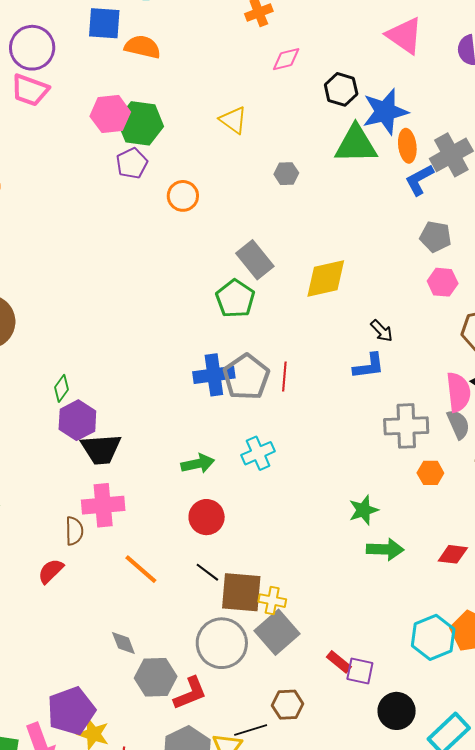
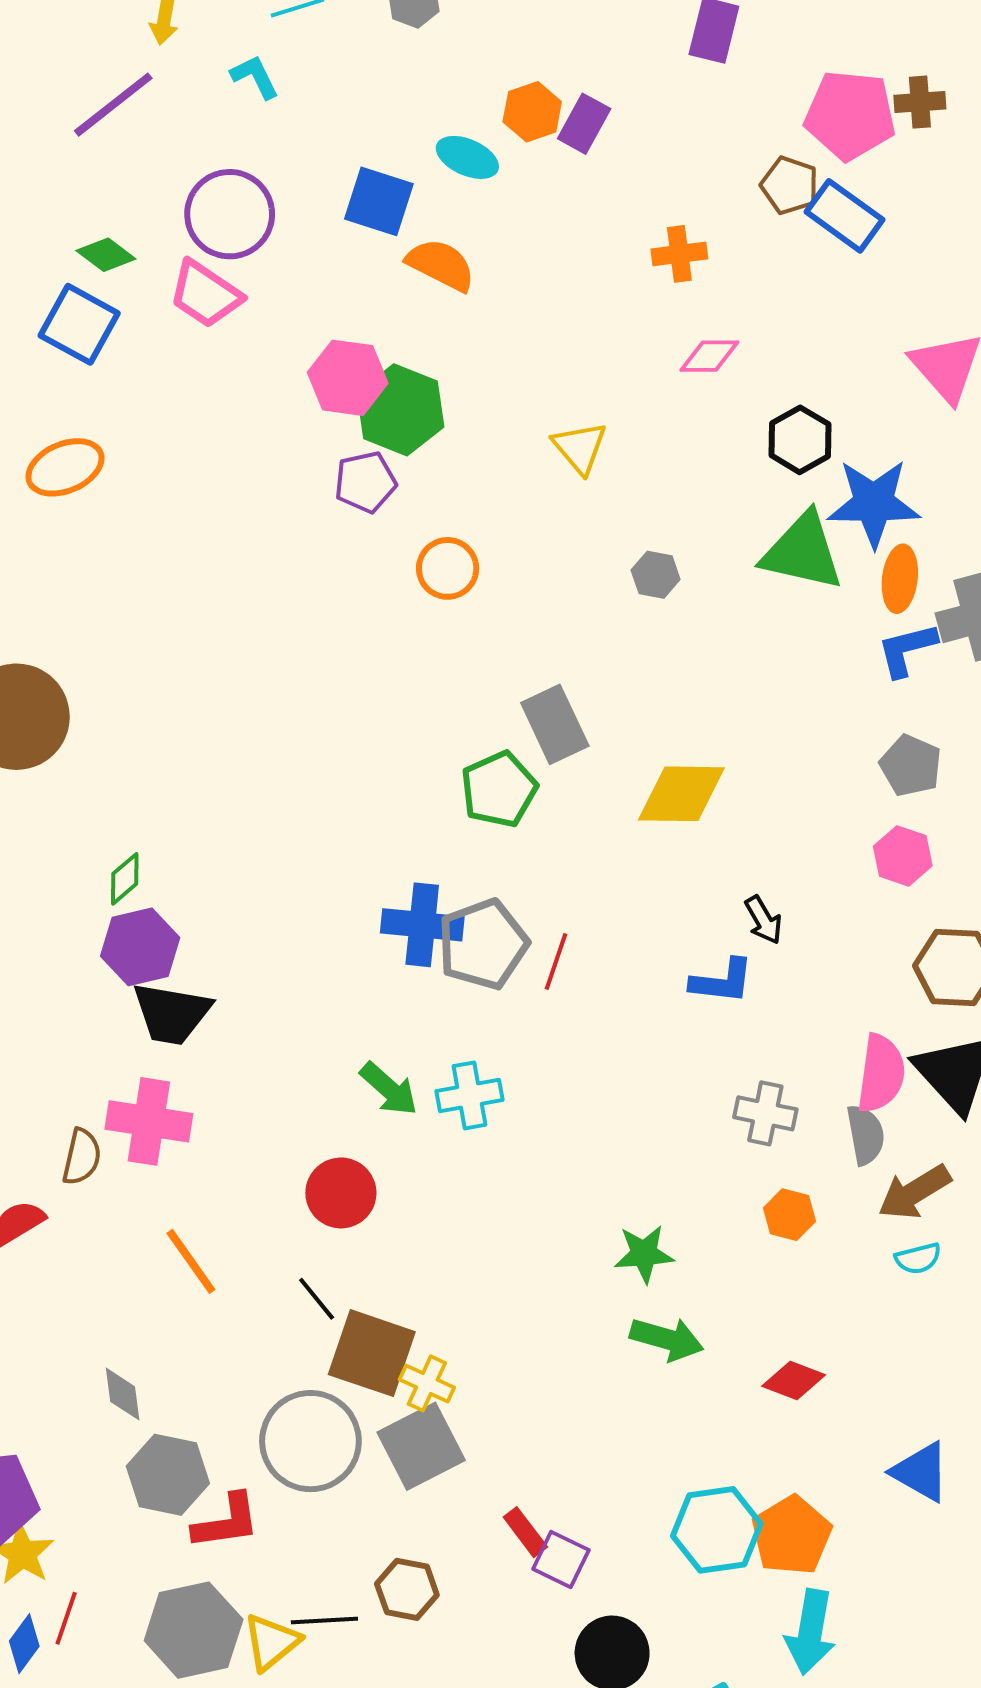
gray cross: (406, 426) -> (765, 1113), size x0.7
green arrow: (198, 464) -> (389, 1089), moved, turned 40

